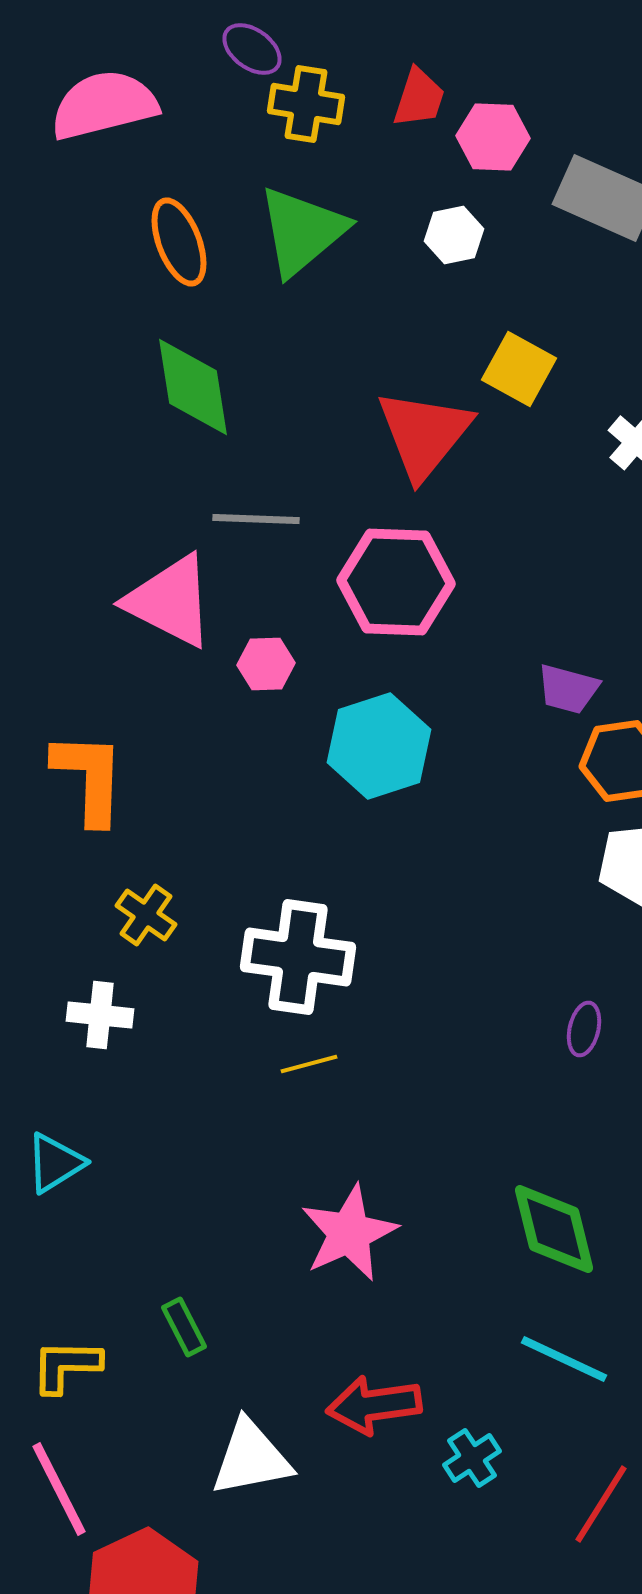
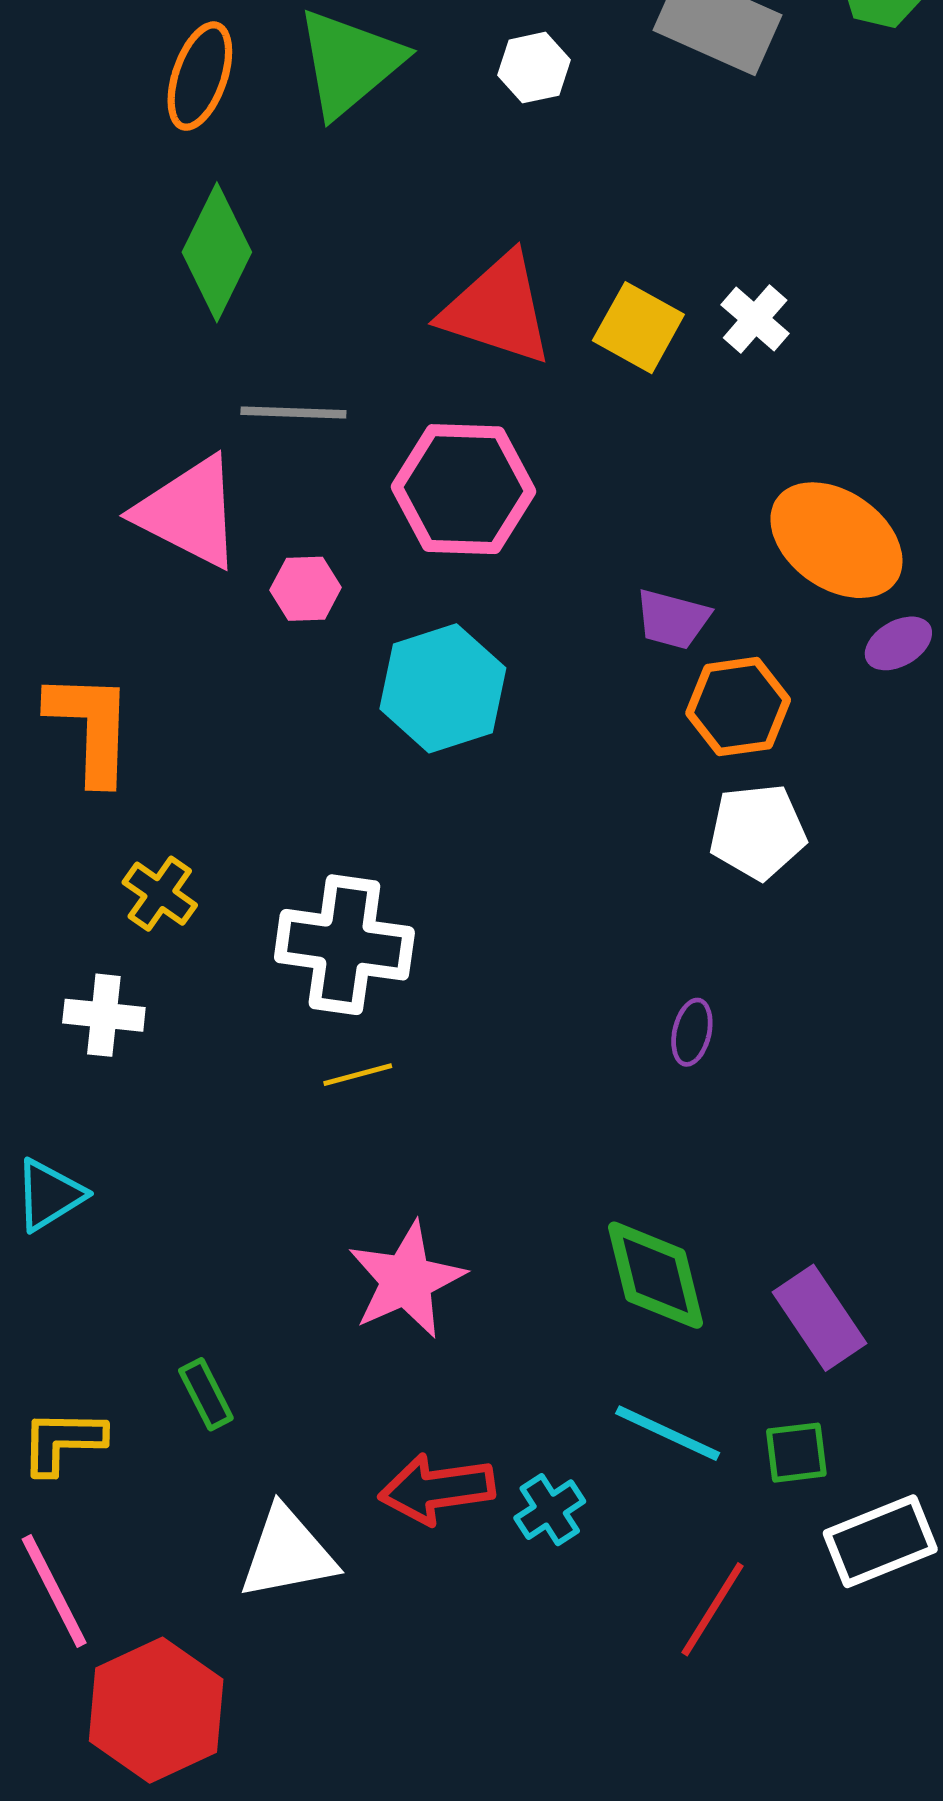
orange ellipse: (179, 242) -> (200, 76), turned 40
yellow square: (519, 369) -> (638, 328), moved
green diamond: (193, 387) -> (217, 252), turned 35
red triangle: (424, 434) -> (498, 309), turned -51
cyan cross: (472, 1458) -> (550, 1510), moved

